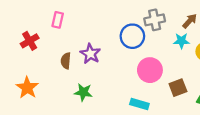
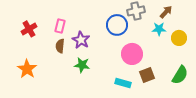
pink rectangle: (58, 20) -> (60, 26), moved
brown square: (178, 88) -> (147, 75), moved
green star: (83, 92) -> (82, 65), moved

